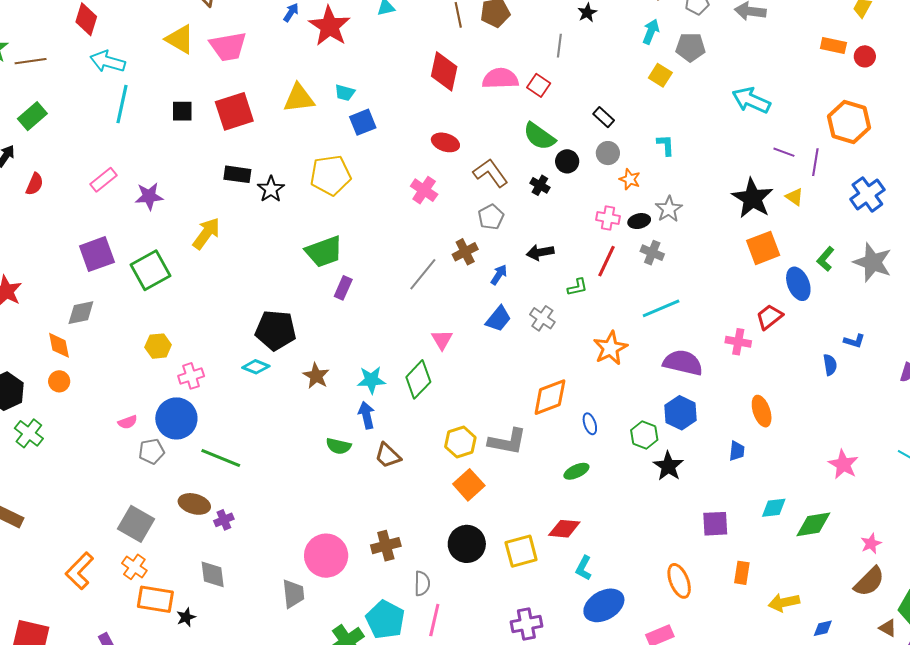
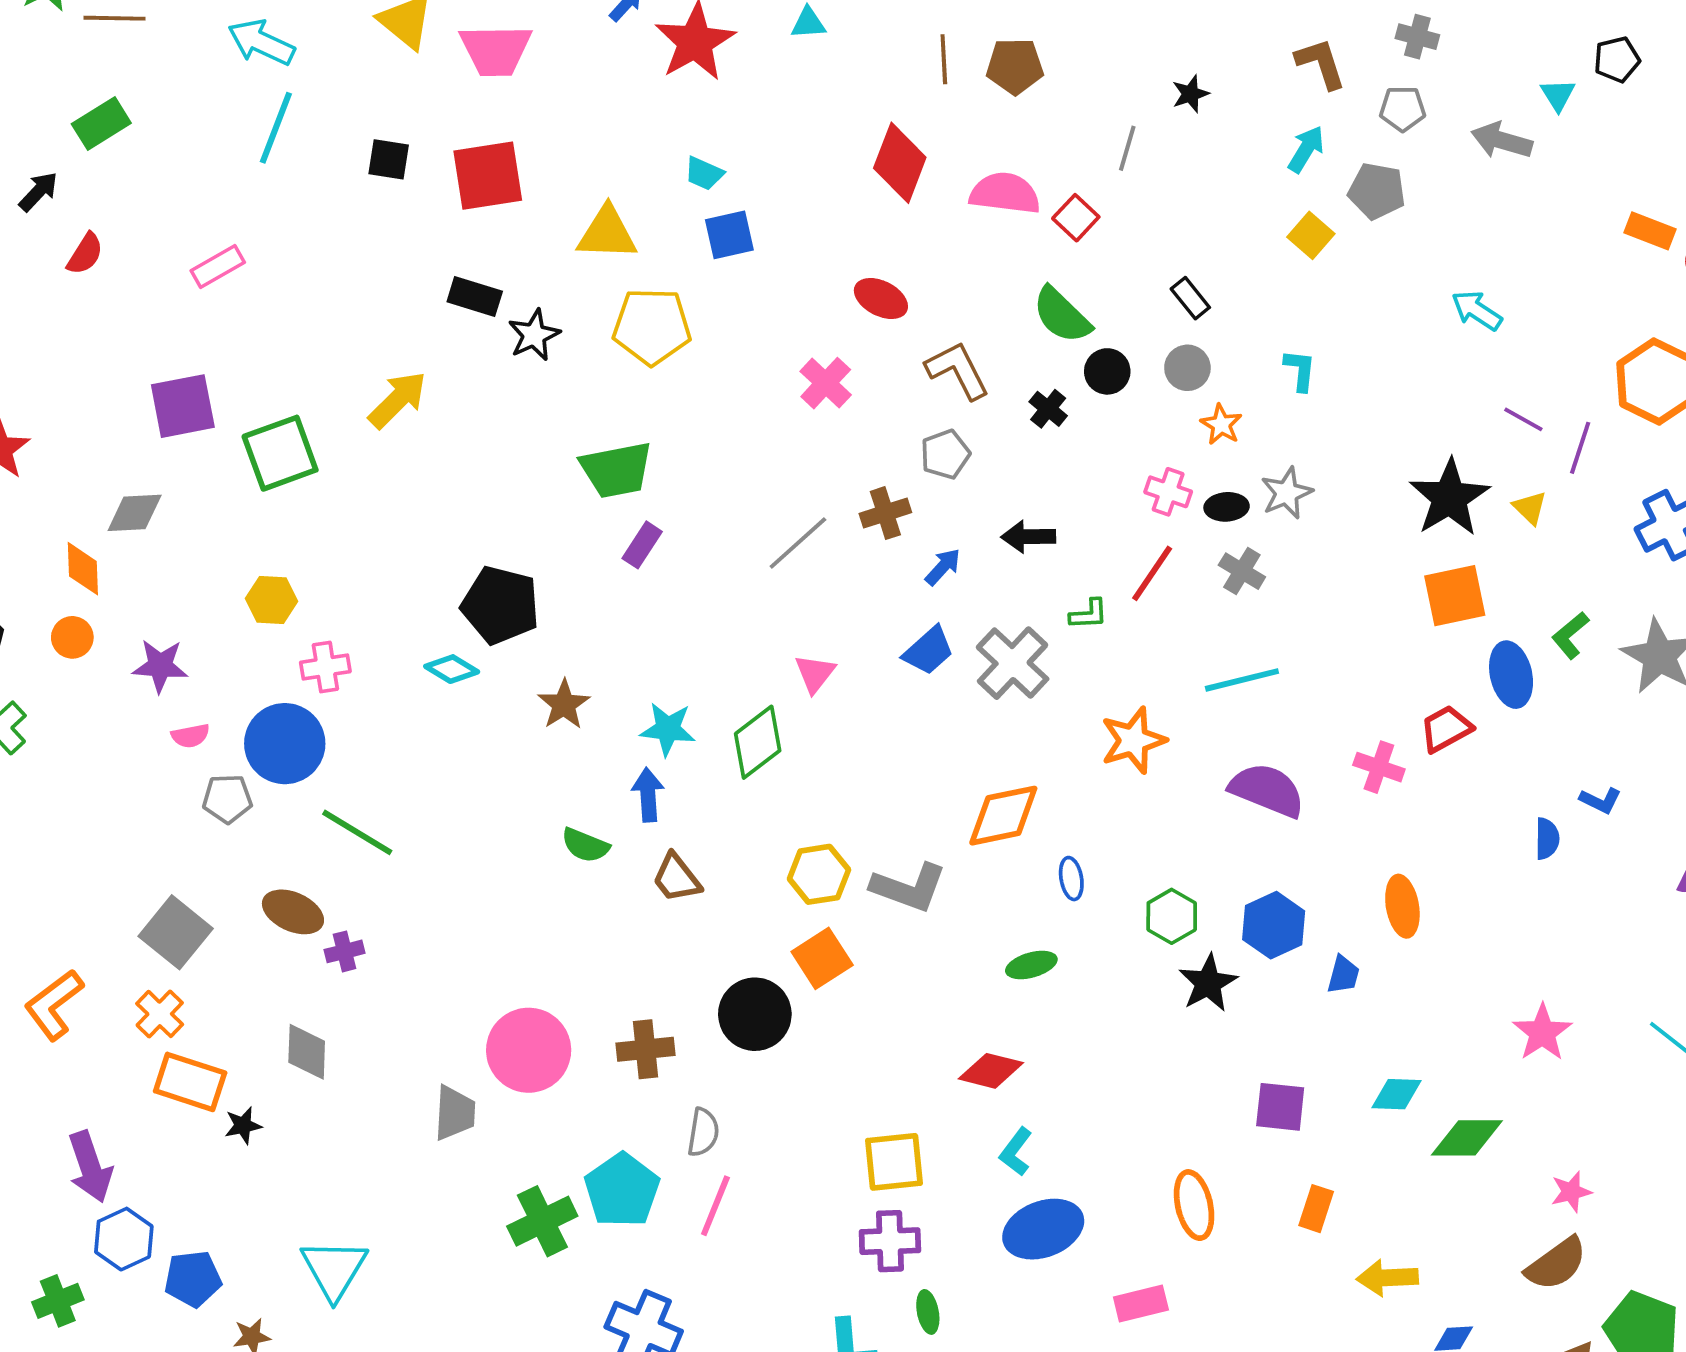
yellow triangle: (299, 98) -> (607, 233), moved
cyan arrow: (751, 100) -> (1477, 310), size x0.7
purple star: (149, 196) -> (160, 666), moved
gray cross: (542, 318) -> (1013, 663), size x1.5
blue hexagon: (681, 413) -> (1274, 925), moved
black circle: (467, 544) -> (755, 1014), moved
yellow square: (521, 551) -> (894, 1162), moved

